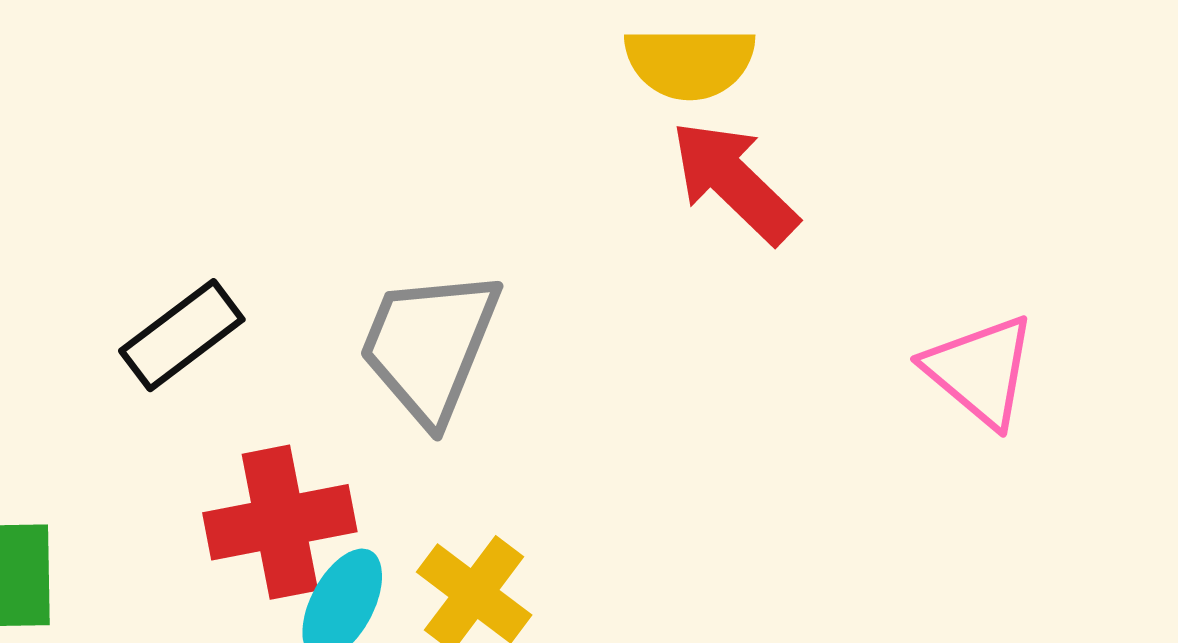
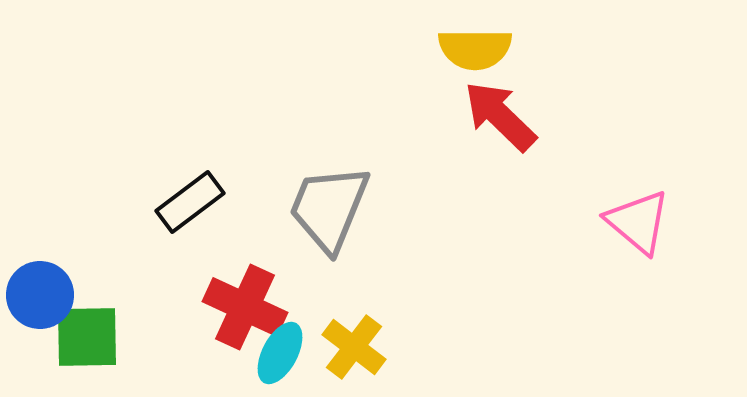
red cross: (280, 522) -> (245, 307), turned 36

